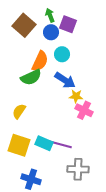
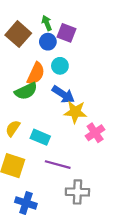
yellow star: (76, 96) -> (75, 112), size x1.5
pink cross: (84, 110) -> (95, 133), moved, turned 30
cyan rectangle: (44, 143) -> (40, 137), moved

